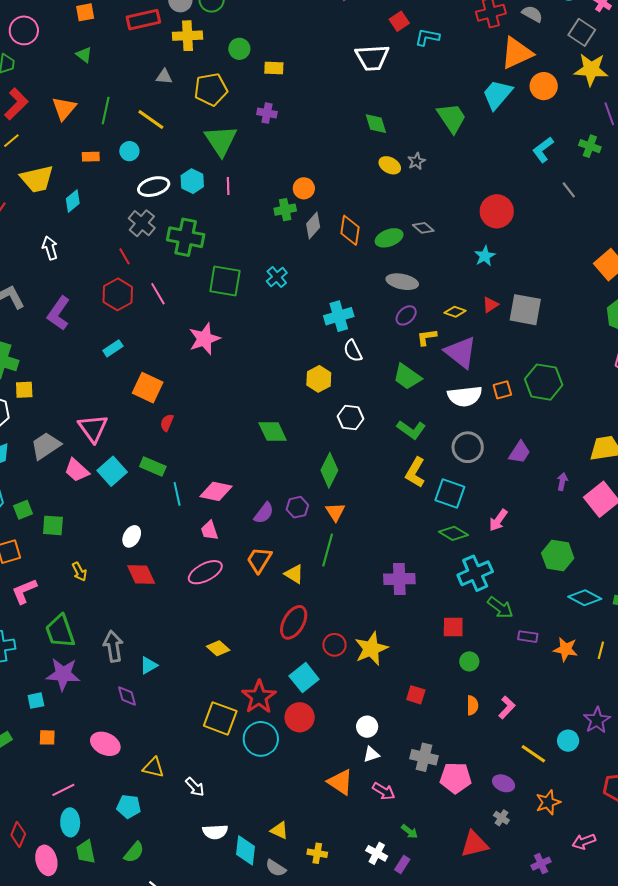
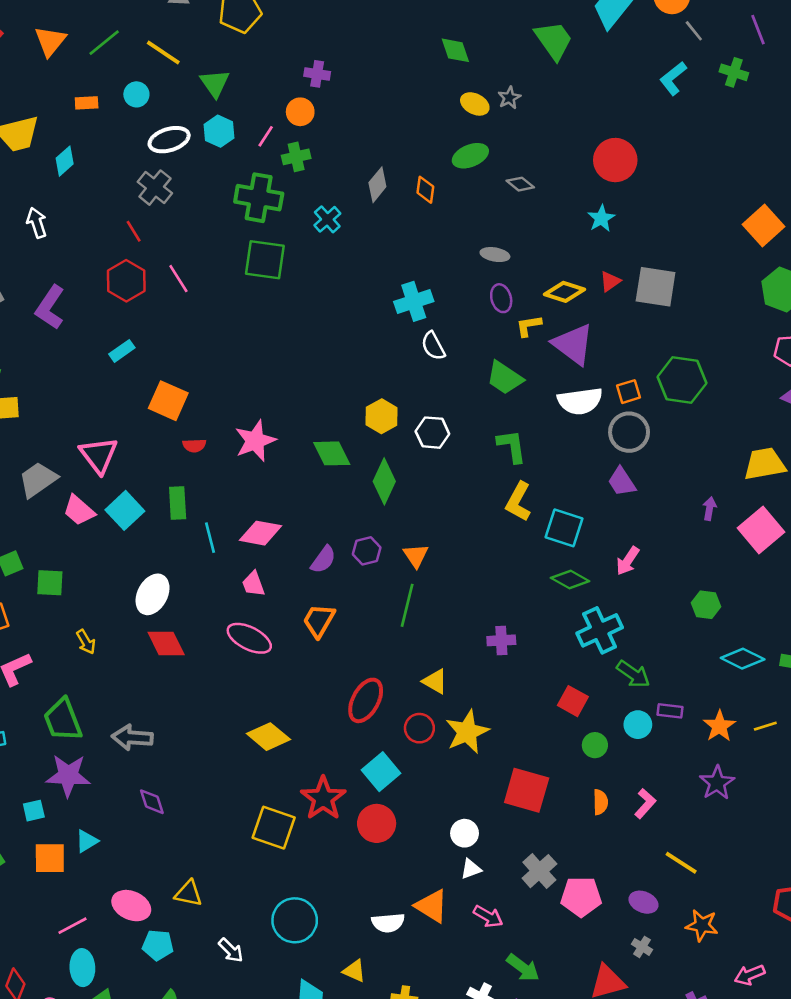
green line: (106, 111) -> (104, 43), turned 40
purple cross: (267, 113) -> (317, 74), moved
green triangle: (221, 141) -> (215, 83), moved, size x0.7
pink line: (228, 186) -> (266, 136), turned 36
orange circle: (304, 188) -> (300, 112), moved
gray line: (569, 190) -> (694, 31), moved
green cross: (285, 210) -> (296, 157), moved
orange diamond: (350, 230) -> (425, 190), size x0.7
green cross: (186, 237) -> (259, 198), moved
green ellipse: (389, 238) -> (470, 156), moved
cyan cross: (277, 277) -> (327, 219), moved
gray ellipse: (402, 282) -> (495, 255), size x0.7
yellow diamond: (455, 312) -> (564, 292), size x1.4
purple ellipse: (406, 315) -> (501, 298), turned -60
pink star: (204, 339) -> (255, 441), moved
yellow hexagon: (319, 379) -> (382, 416), moved
red semicircle: (167, 423) -> (194, 445), turned -114
green L-shape: (411, 430) -> (512, 446), turned -132
gray circle: (468, 447) -> (629, 432), moved
purple trapezoid: (520, 452) -> (622, 482), moved, turned 115
green rectangle: (153, 467) -> (178, 503), turned 65
green diamond: (329, 470) -> (384, 481), moved
white ellipse: (132, 536) -> (153, 594), size x1.4
green hexagon: (558, 556) -> (706, 605), size x0.7
pink ellipse: (205, 572) -> (249, 638), turned 56
yellow triangle: (294, 574) -> (435, 681), moved
purple cross: (399, 579) -> (501, 640), size x0.7
red square: (453, 627) -> (573, 701), turned 30
gray arrow: (113, 646) -> (132, 738), turned -76
yellow diamond: (218, 648) -> (268, 737), size x1.4
orange star: (566, 649) -> (719, 726), turned 30
yellow line: (601, 650) -> (765, 726), turned 60
cyan triangle: (149, 665) -> (87, 841), moved
red square: (416, 695) -> (527, 790), size x1.8
purple star: (597, 720) -> (717, 783), moved
orange square: (47, 737) -> (50, 858), size x1.5
cyan circle: (261, 739) -> (295, 920), moved
cyan circle: (568, 741) -> (638, 725), moved
pink ellipse: (105, 744) -> (131, 906), moved
gray cross: (424, 757) -> (539, 871), turned 36
white arrow: (195, 787) -> (231, 950), moved
orange star: (548, 802) -> (702, 925), turned 30
green arrow: (409, 831) -> (523, 968), size x1.5
white semicircle: (215, 832) -> (388, 923), moved

